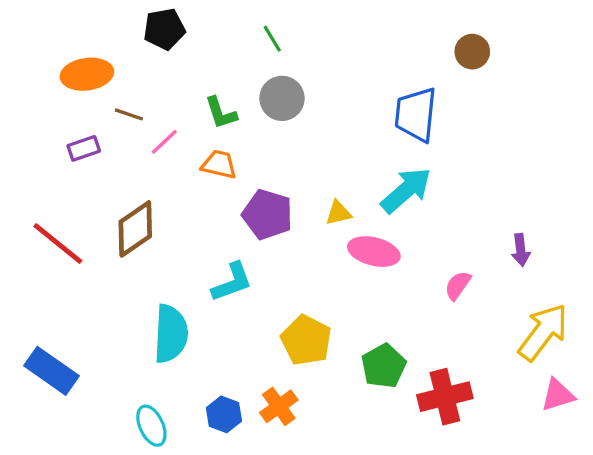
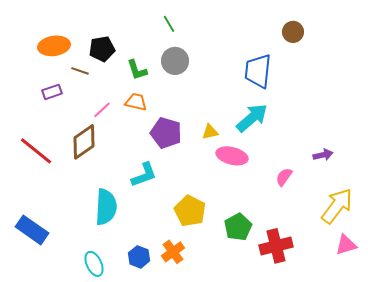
black pentagon: (164, 29) -> (102, 49), moved
pink line: (164, 142) -> (102, 110), moved
purple arrow: (521, 250) -> (323, 155), turned -96

